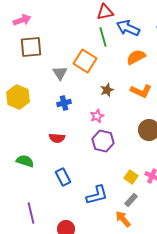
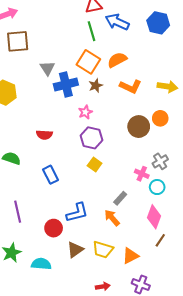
orange semicircle: (136, 57) -> (117, 60), moved
orange square: (85, 61) -> (88, 62), moved
blue cross: (64, 103) -> (66, 84), moved, size x1.6
yellow square: (131, 177) -> (95, 164), moved
blue L-shape: (97, 195) -> (77, 213), moved

